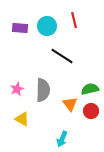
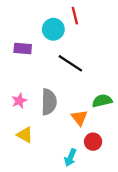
red line: (74, 20) -> (75, 16), moved
purple rectangle: (20, 28) -> (23, 49), moved
red circle: (91, 111) -> (93, 142), moved

